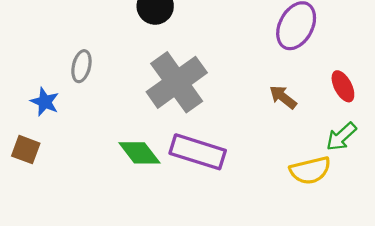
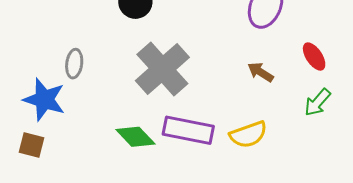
blue star: (45, 102) -> (44, 100), size x1.6
yellow semicircle: (310, 170) -> (248, 134), moved

